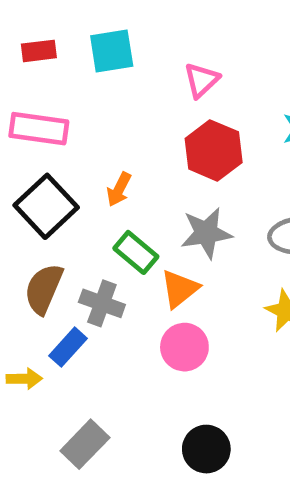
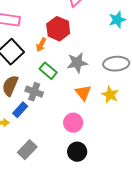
red hexagon: (214, 150) -> (58, 29), moved
orange triangle: (180, 289) -> (83, 93), moved, turned -30
pink circle: (184, 347) -> (73, 123), moved

